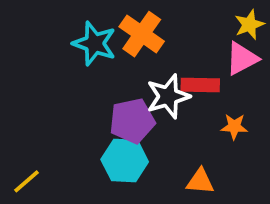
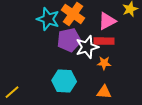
pink triangle: (242, 59) -> (107, 21), moved
purple pentagon: (132, 121) -> (69, 40), moved
orange star: (234, 127) -> (104, 63), moved

